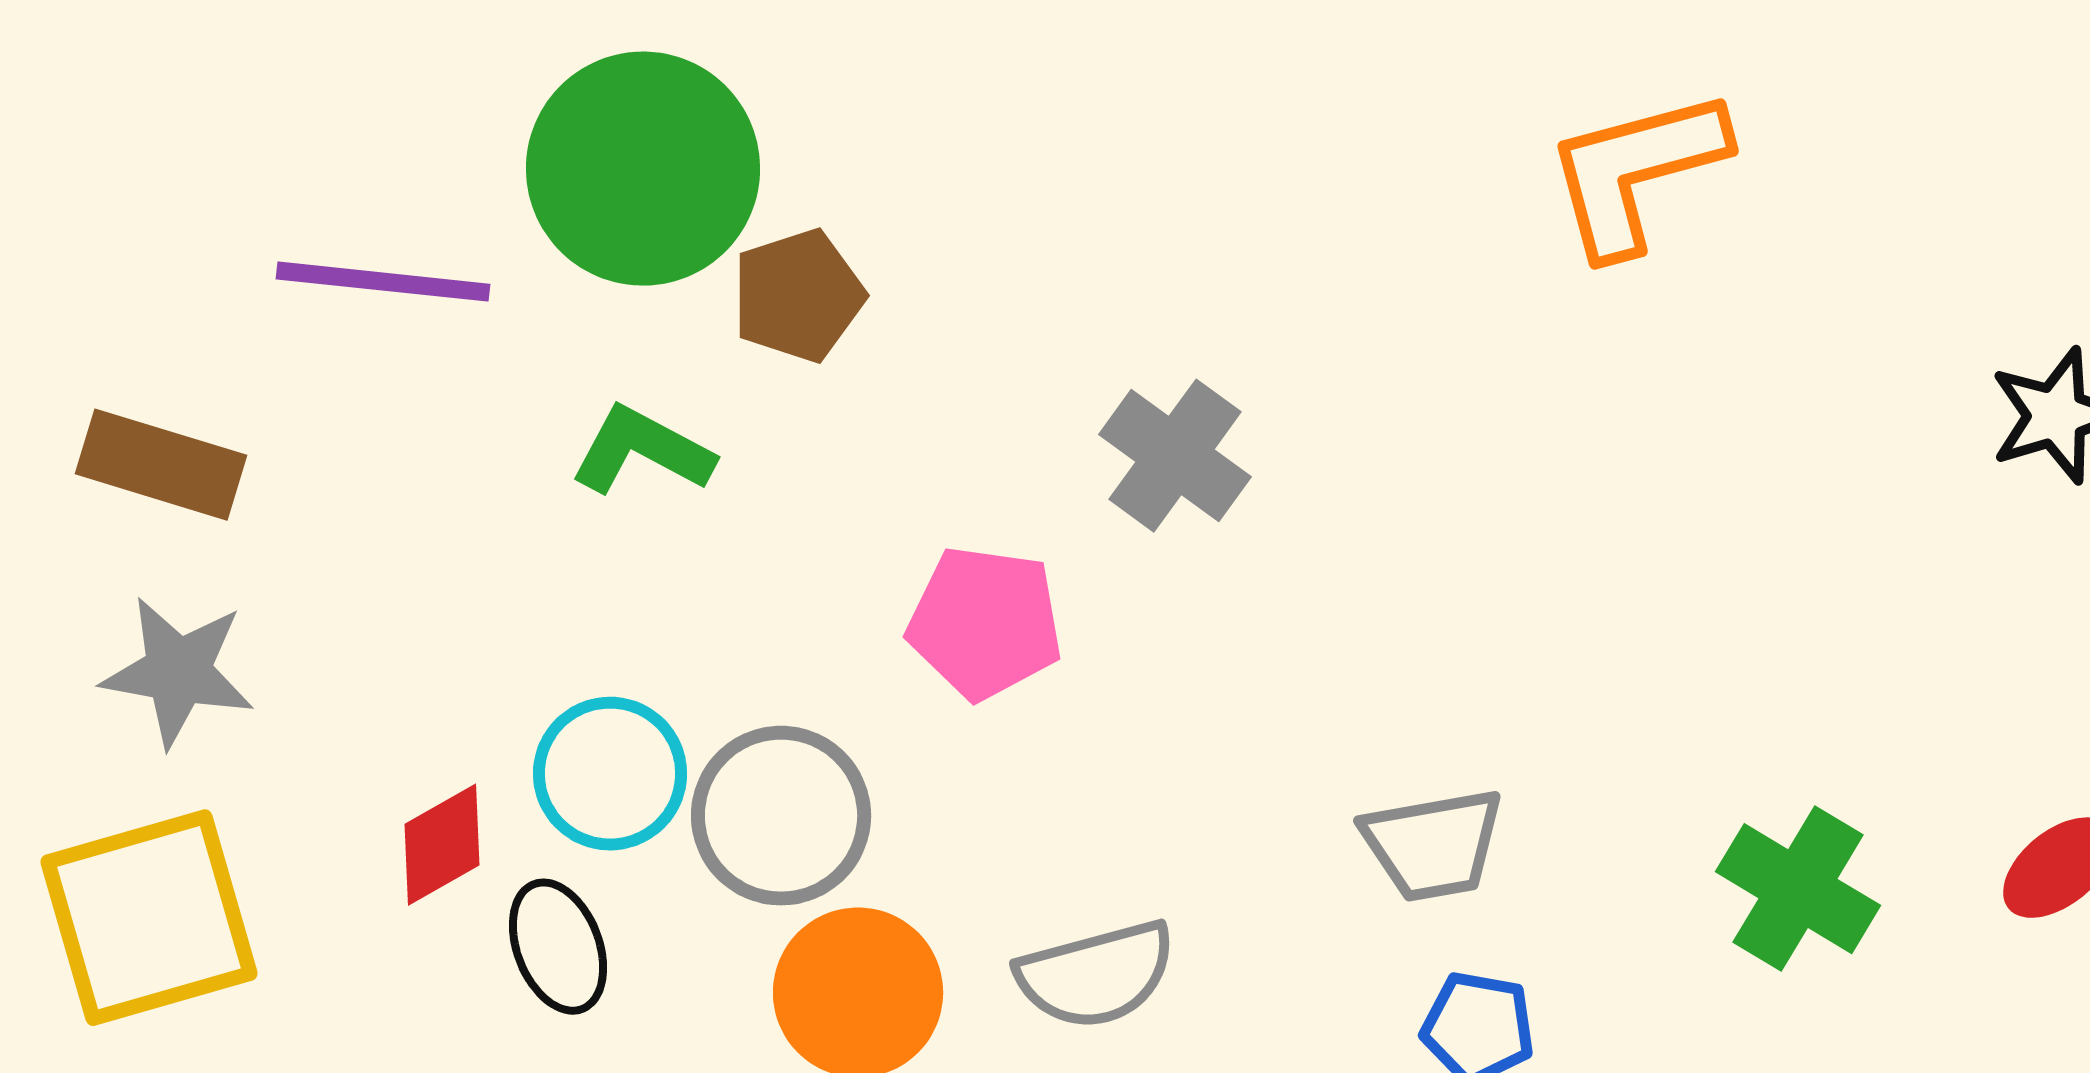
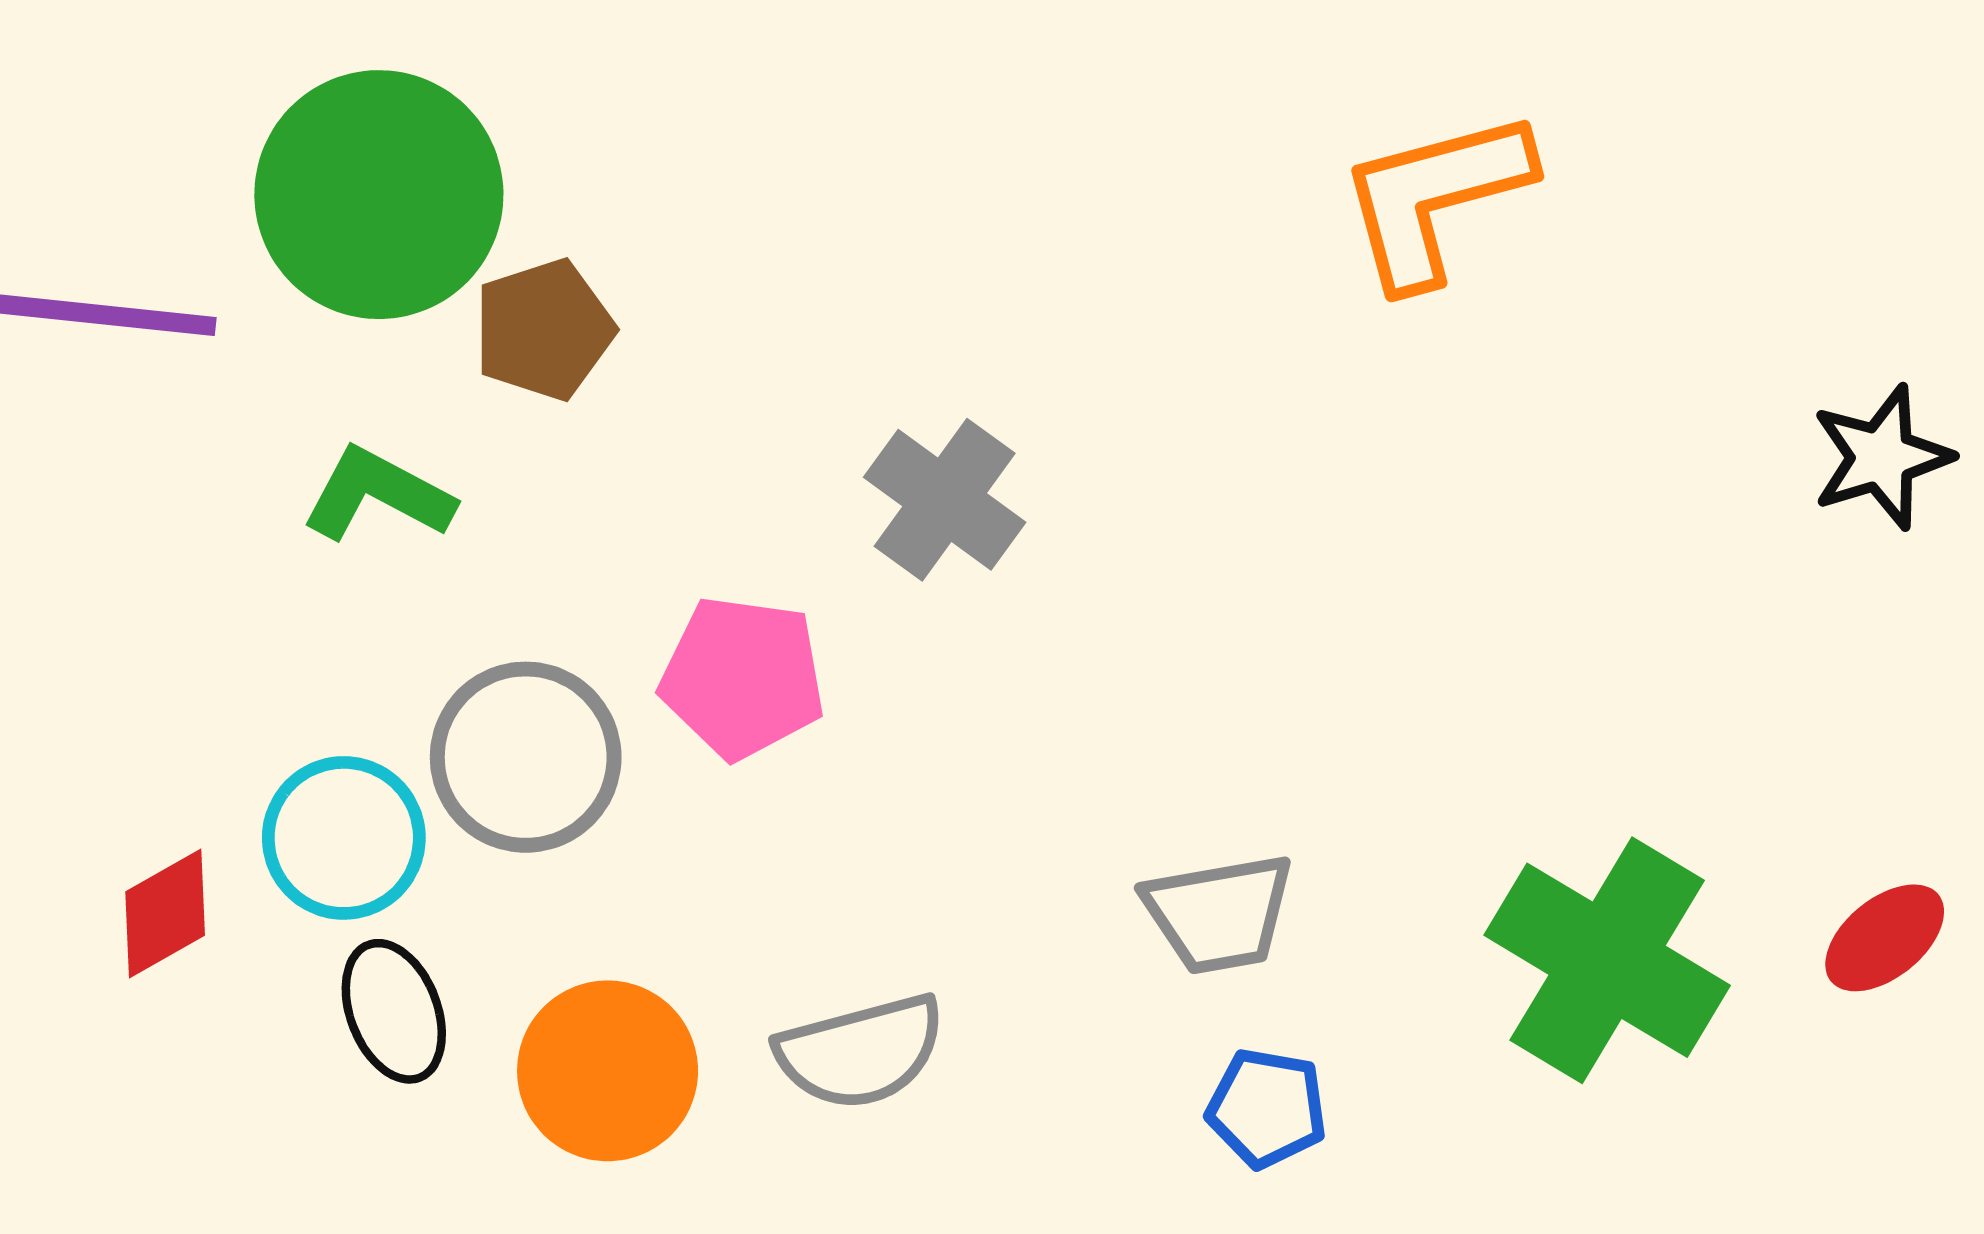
gray circle: (781, 816) -> (526, 757), moved
green cross: (1798, 889) -> (1607, 960), size x1.4
black ellipse: (558, 947) -> (394, 1011), moved

